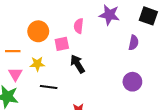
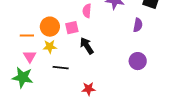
orange circle: (38, 31) -> (50, 27), moved

